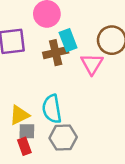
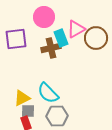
pink triangle: (92, 64) -> (76, 29), moved, turned 30
cyan semicircle: (52, 109) -> (48, 93), turned -35

